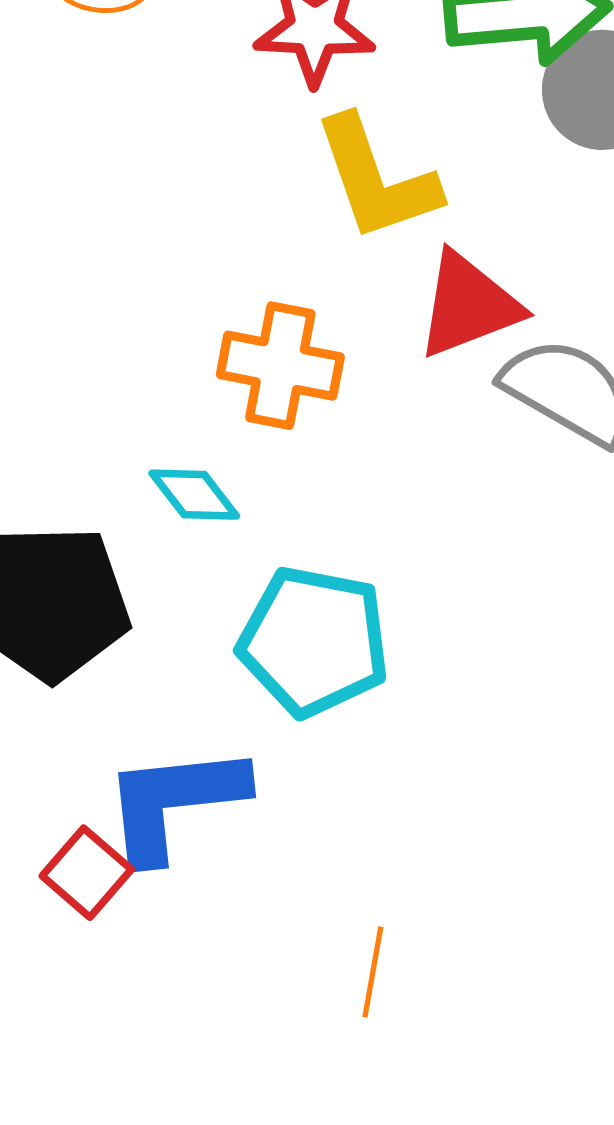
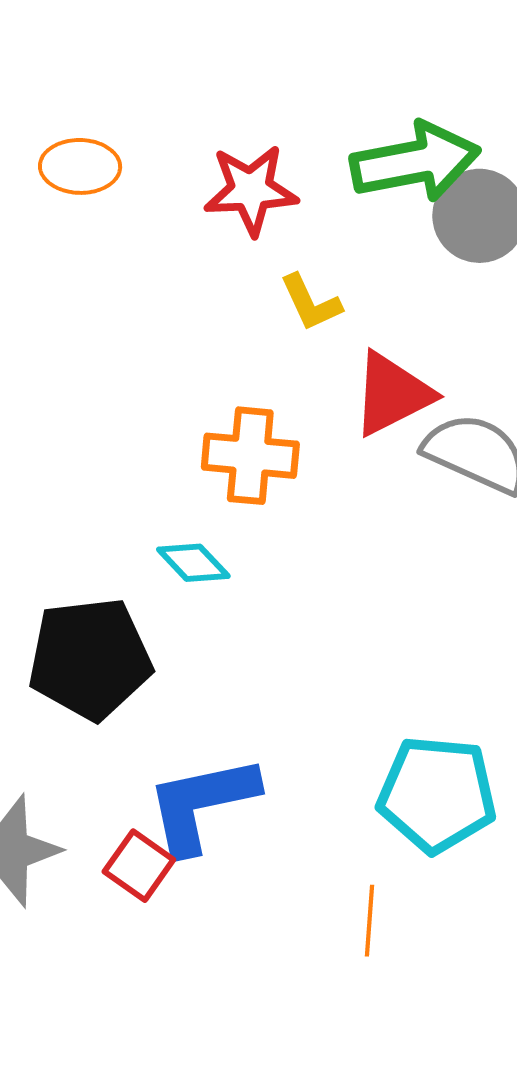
yellow L-shape: (376, 179) -> (311, 303), size x0.6
cyan pentagon: (314, 641) -> (437, 794), moved

